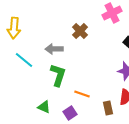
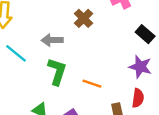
orange line: (82, 94) -> (92, 84), moved

